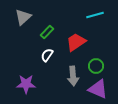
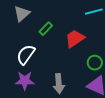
white semicircle: (47, 55) -> (26, 55), moved, size x1.5
gray arrow: (73, 76) -> (59, 84), moved

